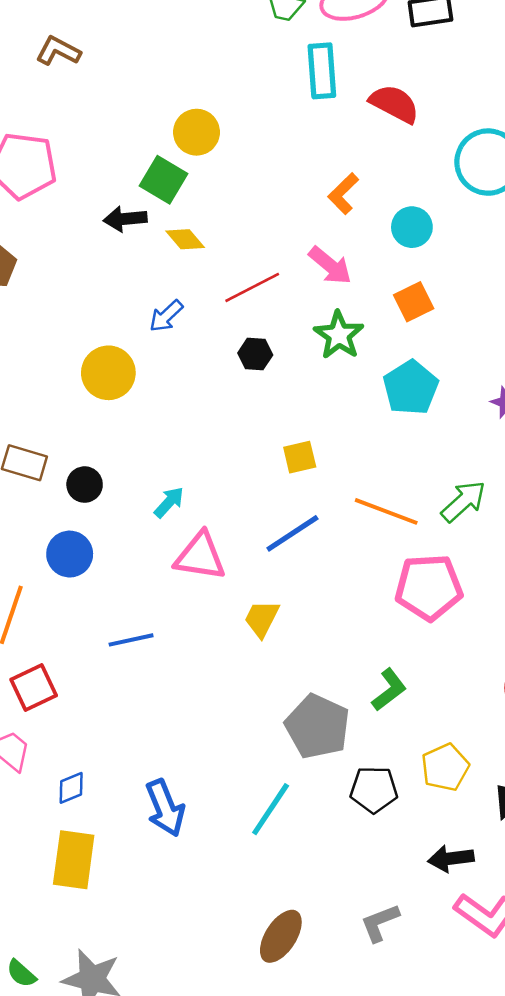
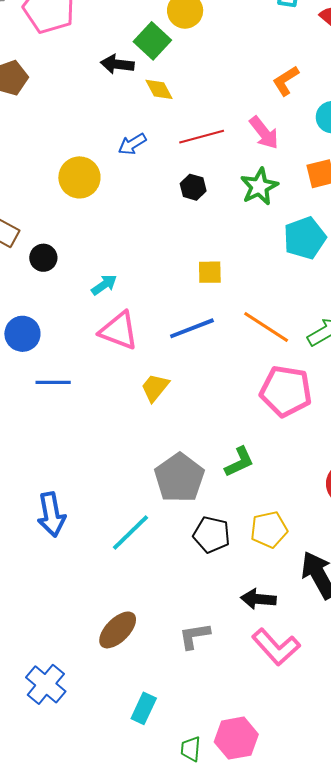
blue circle: (70, 554) -> (22, 334), moved

